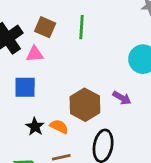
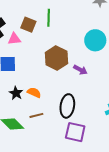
brown square: (45, 27) -> (28, 25), moved
brown hexagon: (85, 105) -> (56, 58), moved

